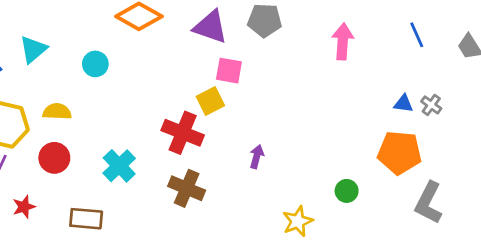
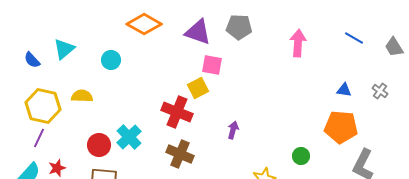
blue line: (417, 35) -> (354, 38), turned -36
gray cross: (431, 105) -> (380, 91), moved
red circle: (54, 158) -> (99, 145), moved

